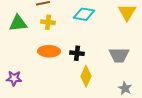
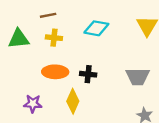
yellow diamond: (86, 76) -> (73, 101), moved
purple star: (14, 78) -> (33, 104), moved

